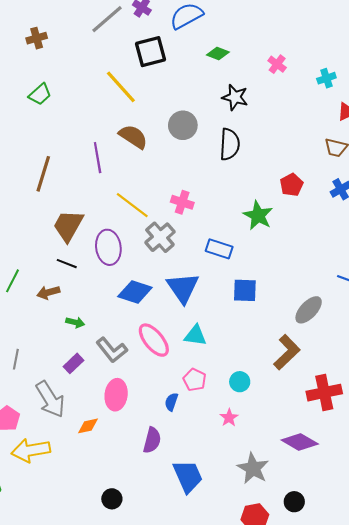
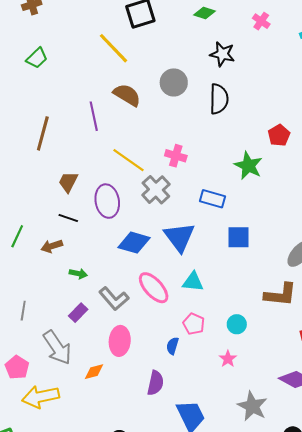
brown trapezoid: (68, 226) -> (68, 182), size x0.7
brown L-shape: (287, 352) -> (280, 295), turned 52

